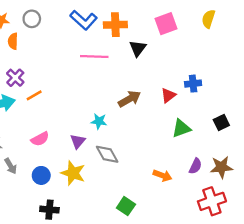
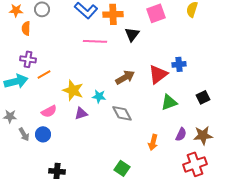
purple cross: (15, 78) -> (28, 59), turned -35
red triangle: (168, 95) -> (158, 74), size x1.5
purple triangle: (78, 141) -> (81, 113), turned 32
gray diamond: (107, 154) -> (122, 113), moved
yellow star: (73, 173) -> (73, 90), moved
blue circle: (41, 175) -> (43, 134), moved
orange arrow: (162, 175) -> (153, 142), turned 84

